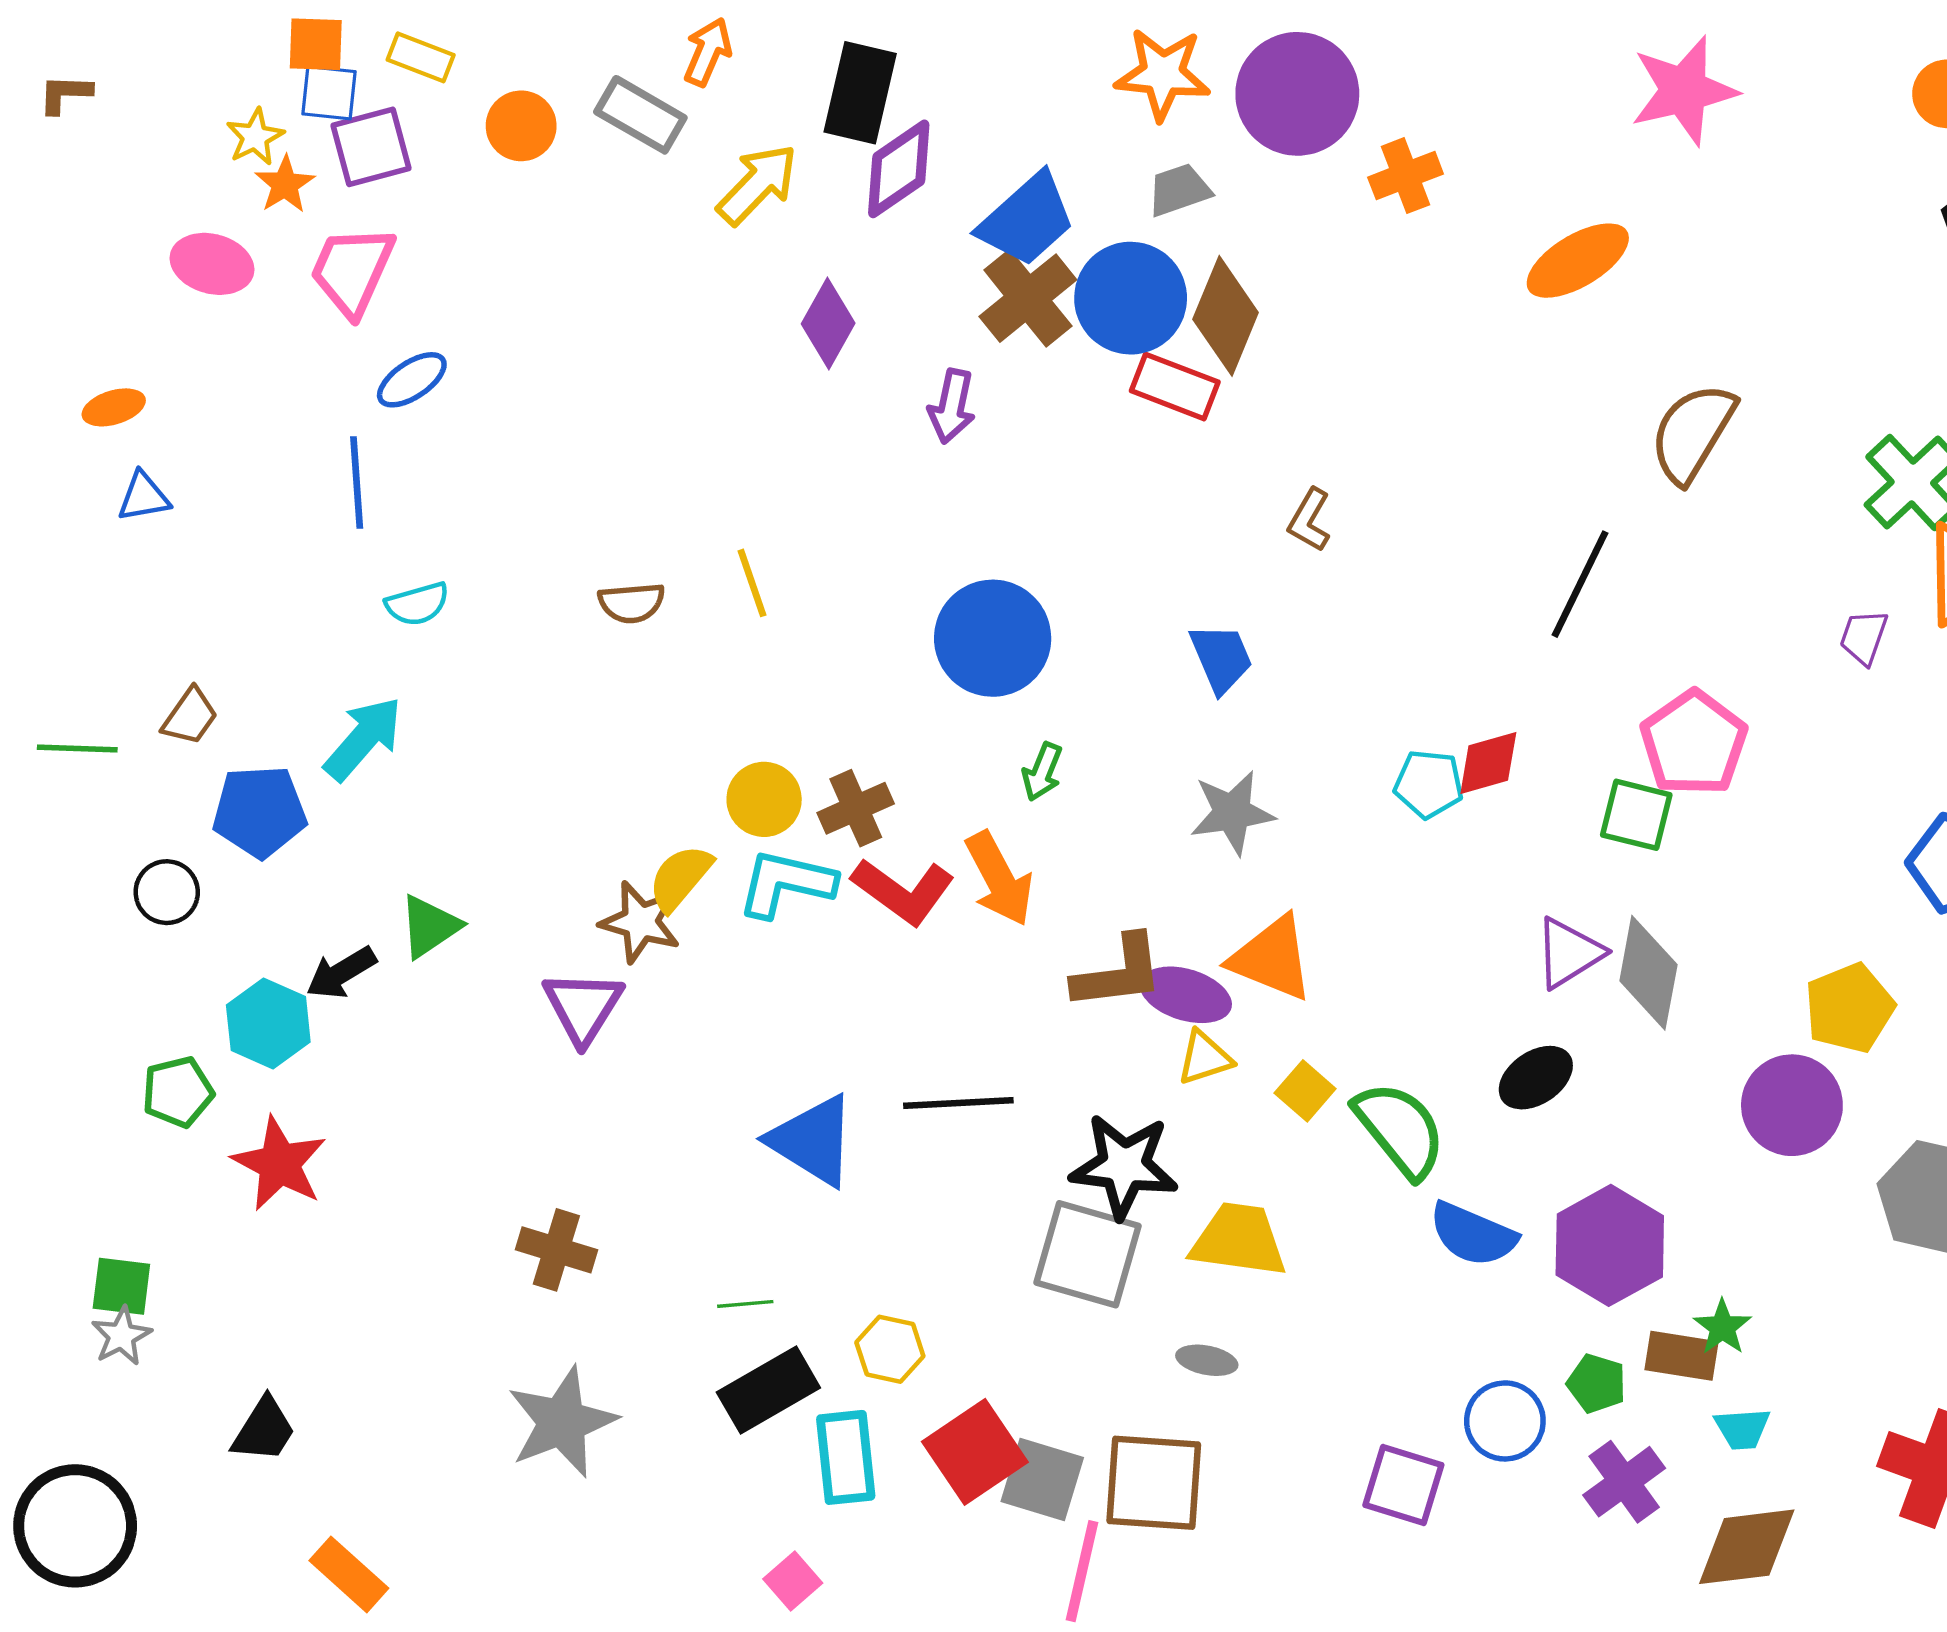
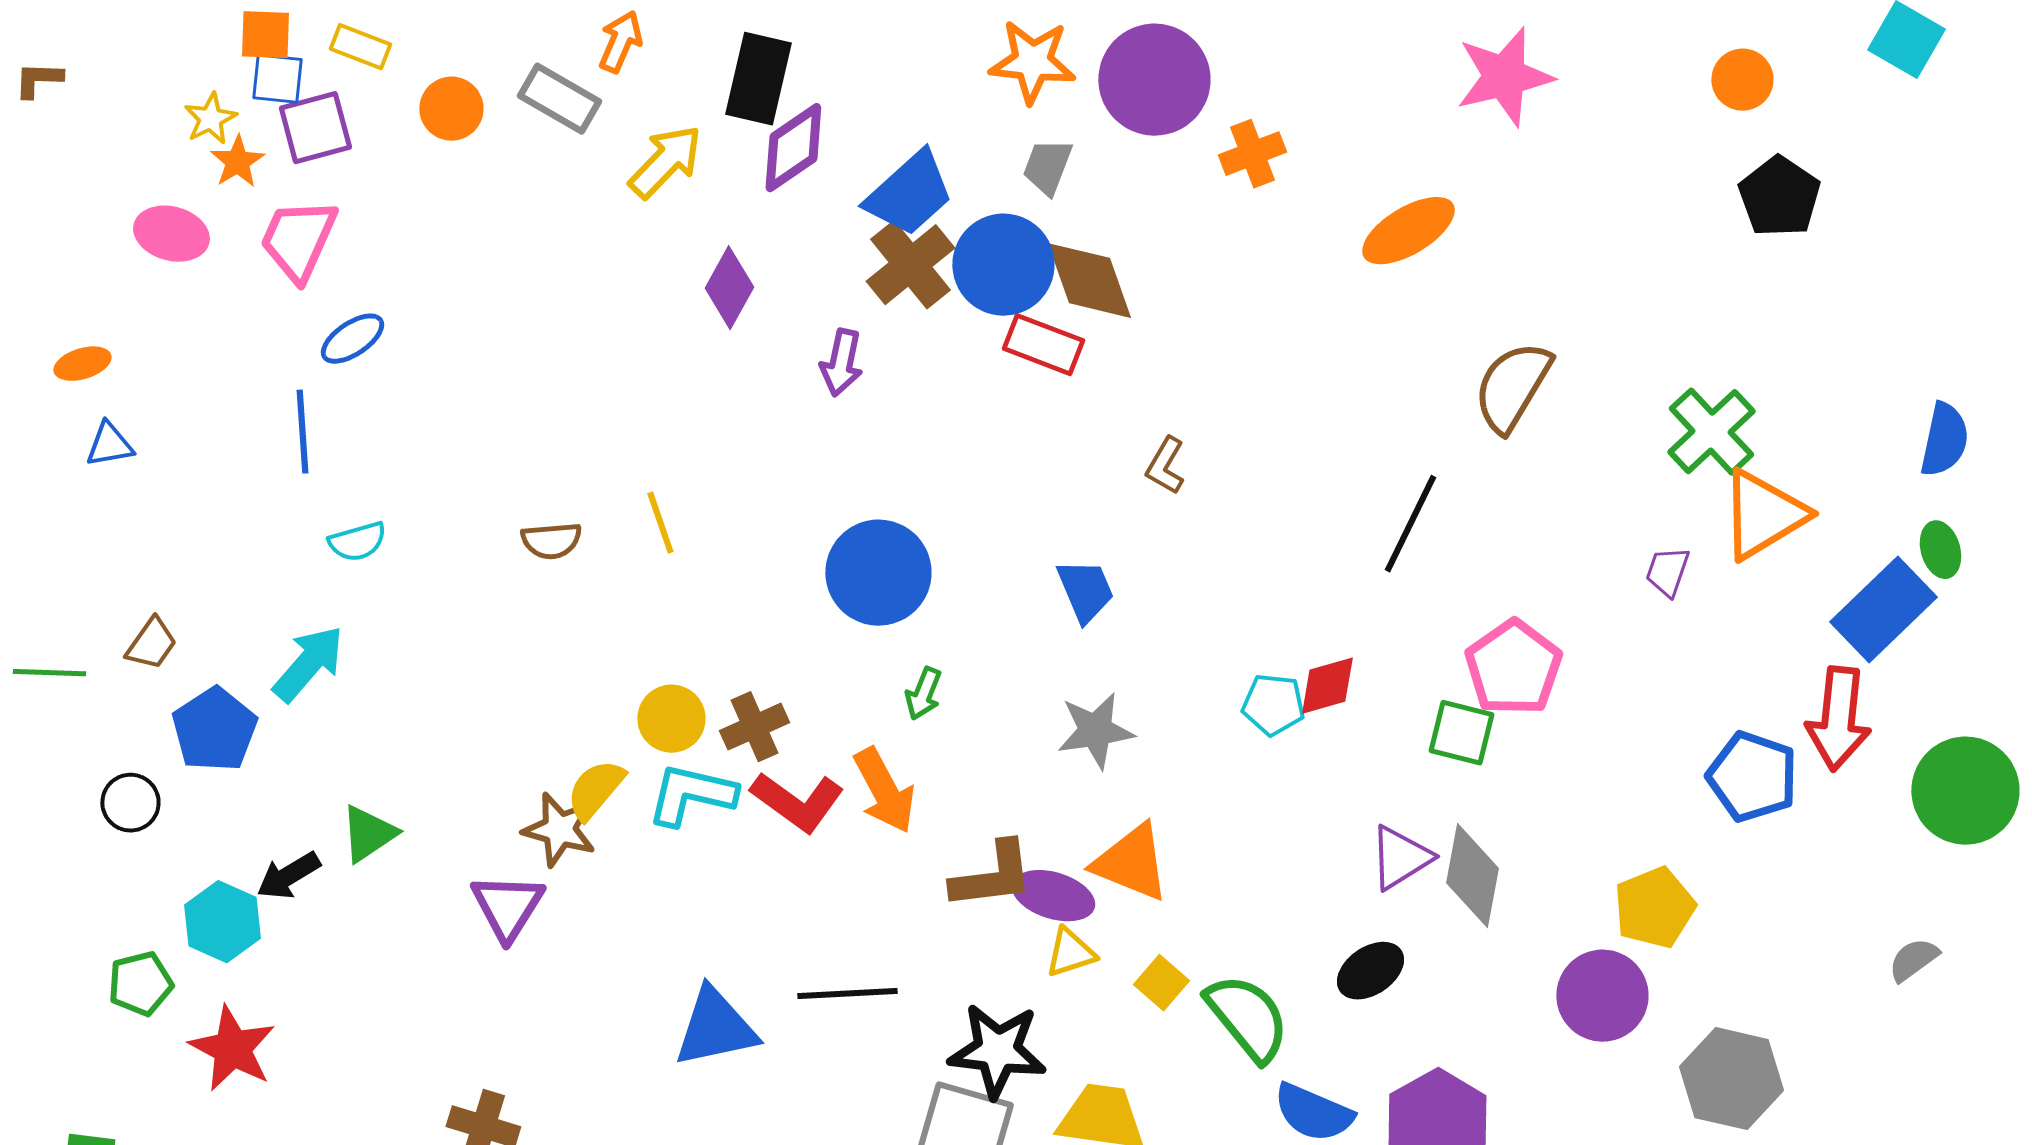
gray trapezoid: (1179, 190) -> (1047, 167), turned -50
brown diamond: (1226, 316) -> (1089, 281), turned -42
blue pentagon: (259, 812) -> (214, 730), turned -30
blue triangle: (813, 1141) -> (715, 1028), turned -44

